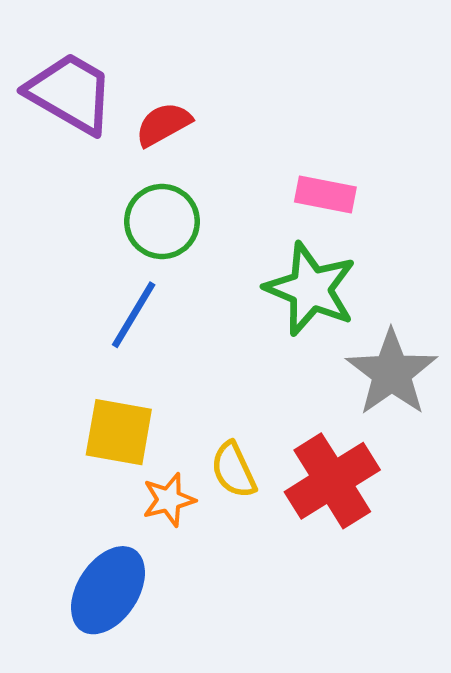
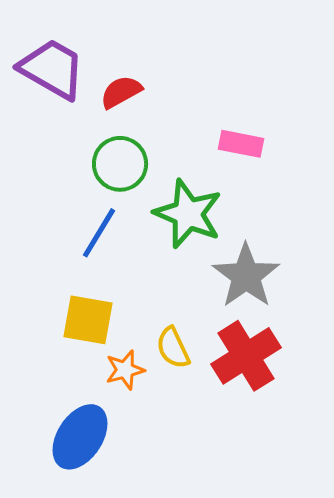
green star: (311, 289) -> (188, 214), moved
gray star: (392, 373) -> (246, 276), moved

